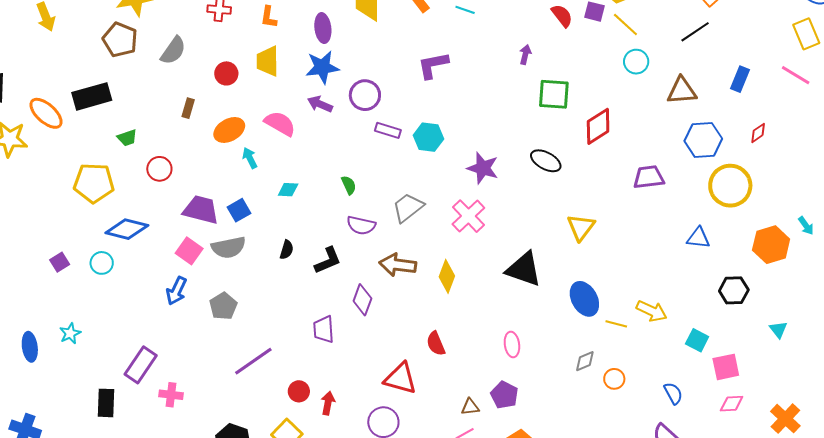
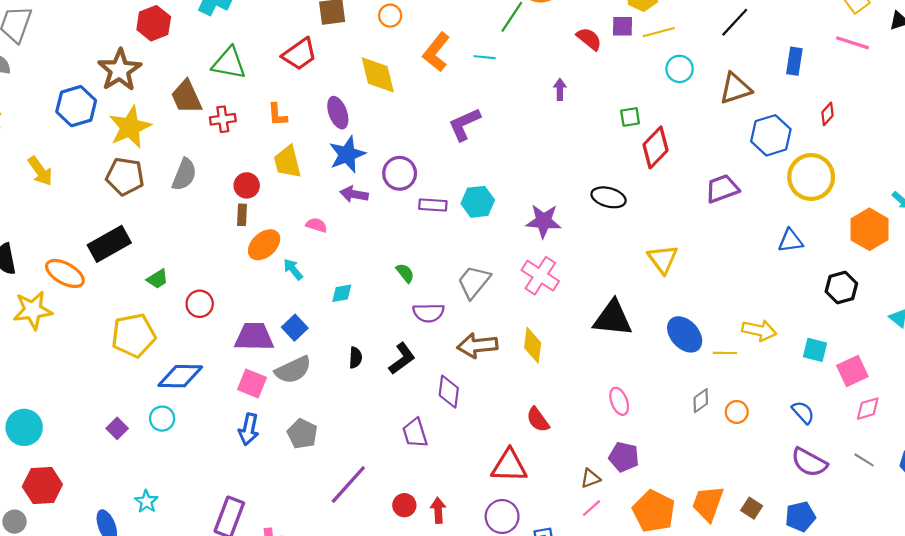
yellow line: (625, 24) -> (659, 32), turned -44
green square: (554, 94) -> (630, 117), moved, size x0.6
brown rectangle: (188, 108) -> (242, 215), moved
pink semicircle: (280, 124) -> (316, 225), size x0.6

